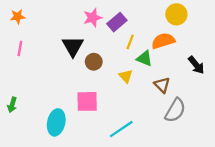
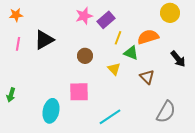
yellow circle: (176, 14) -> (170, 13), moved
black triangle: (73, 46) -> (44, 40), moved, turned 30
gray semicircle: (175, 110) -> (166, 112), moved

